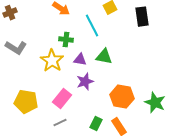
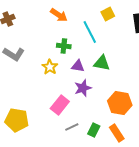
yellow star: (52, 61) -> (50, 67), size x0.7
yellow pentagon: (26, 102) -> (17, 120), moved
gray line: (60, 123) -> (72, 127), moved

